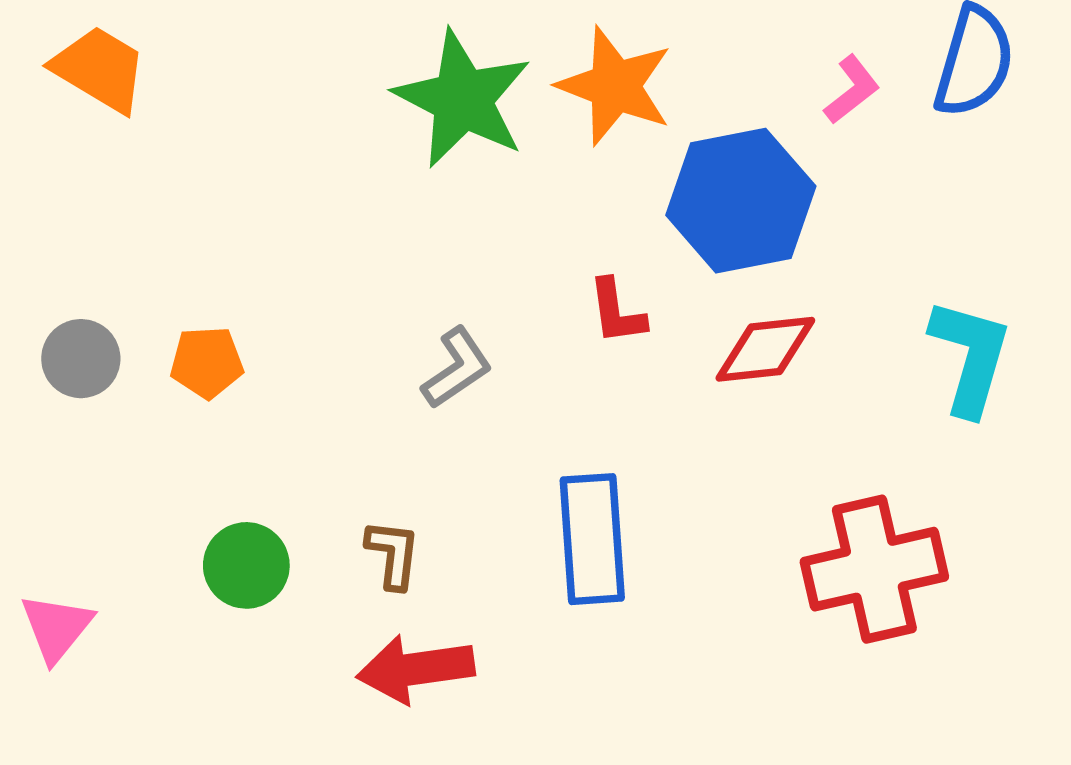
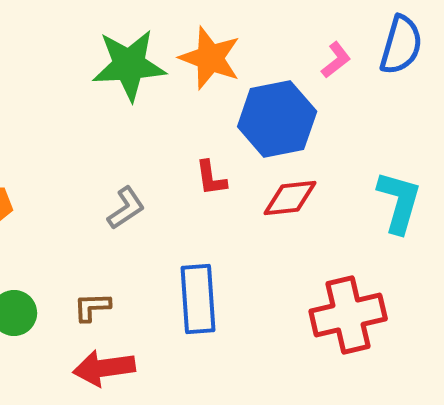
green star: (463, 99) -> (129, 65), turned -30
brown L-shape: (393, 554) -> (92, 307), turned -99

